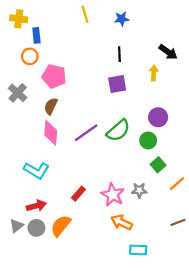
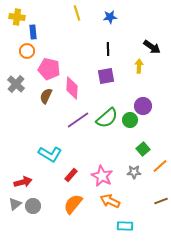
pink diamond: (51, 133) -> (72, 88), moved
green circle: (148, 140) -> (130, 120), moved
cyan L-shape: (36, 170) -> (50, 154), moved
gray star: (139, 190) -> (134, 172), moved
red arrow: (36, 206) -> (23, 182), moved
orange semicircle: (61, 226) -> (73, 204), moved

